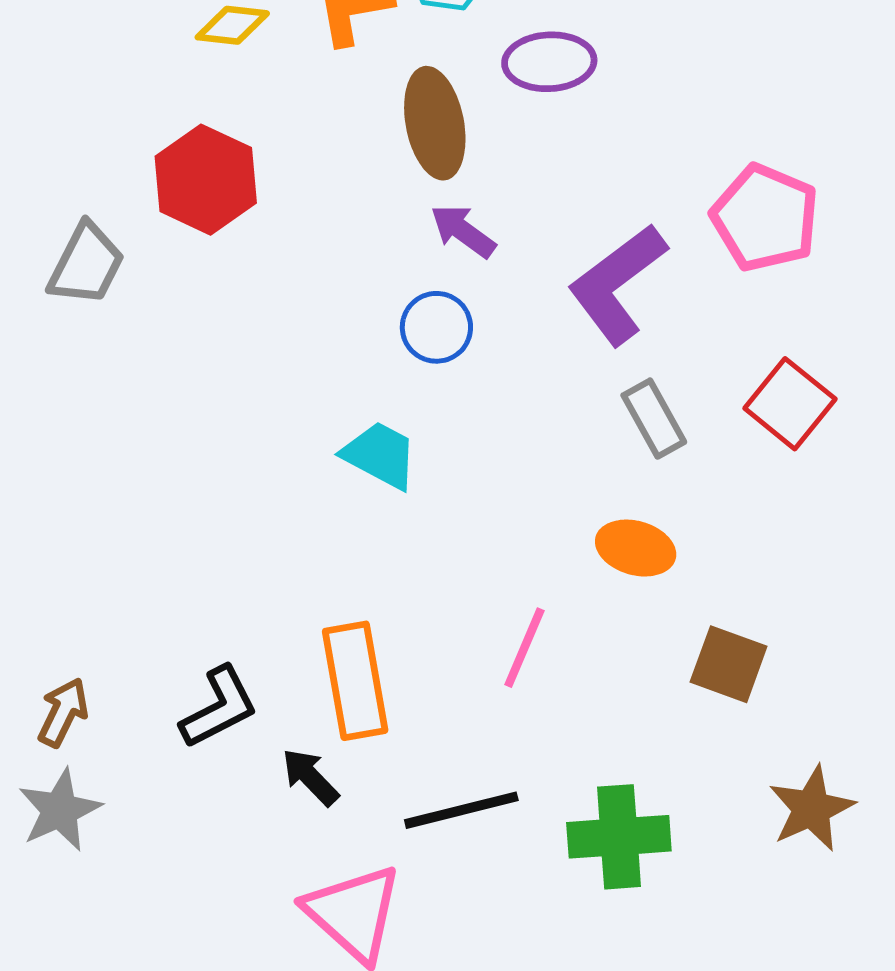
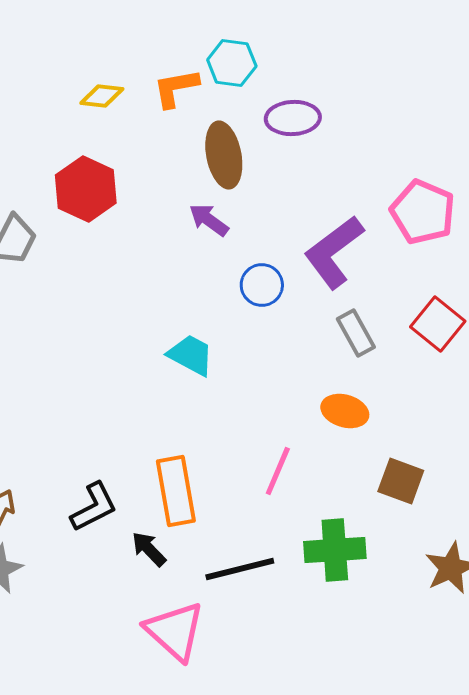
purple arrow: (463, 231) -> (209, 220), moved
blue circle: (436, 327) -> (262, 285), moved
green cross: (619, 837) -> (335, 550), moved

